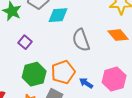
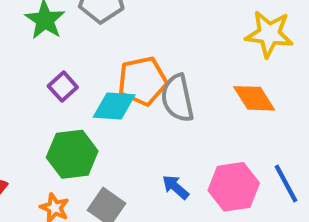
cyan diamond: (58, 15) -> (114, 106), moved
orange pentagon: (63, 72) -> (142, 81), moved

